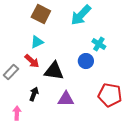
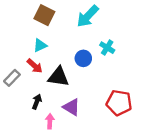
blue circle: (86, 61) -> (83, 58), moved
purple triangle: (66, 99) -> (71, 107), turned 30
pink arrow: (17, 113) -> (50, 121), moved

